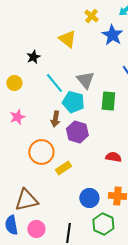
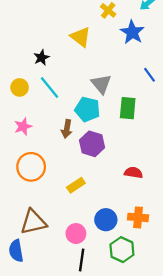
cyan line: (54, 83) -> (49, 87), moved
orange circle: (41, 152) -> (31, 167), moved
pink circle: (36, 229) -> (76, 234), moved

